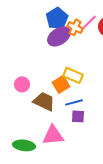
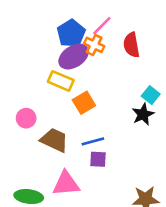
pink line: (89, 22) -> (102, 26), moved
yellow rectangle: (73, 75) -> (61, 81), moved
orange square: (61, 84) -> (84, 103), moved

